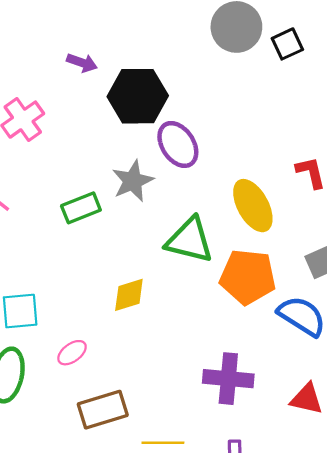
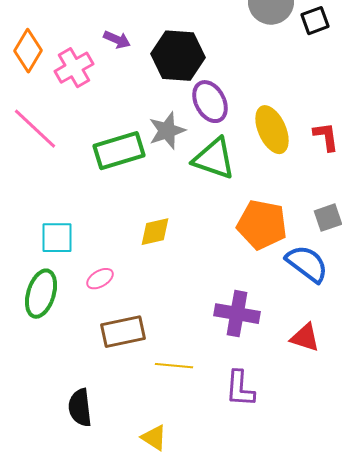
purple arrow: (82, 63) -> (117, 40), moved
yellow ellipse: (253, 206) -> (272, 130), moved
green rectangle: (81, 208) -> (119, 151), size x1.4
green triangle: (189, 240) -> (214, 159), moved

